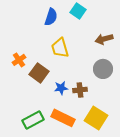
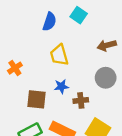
brown square: (39, 73) -> (37, 99), moved, turned -30
blue star: (61, 88) -> (61, 86), moved

